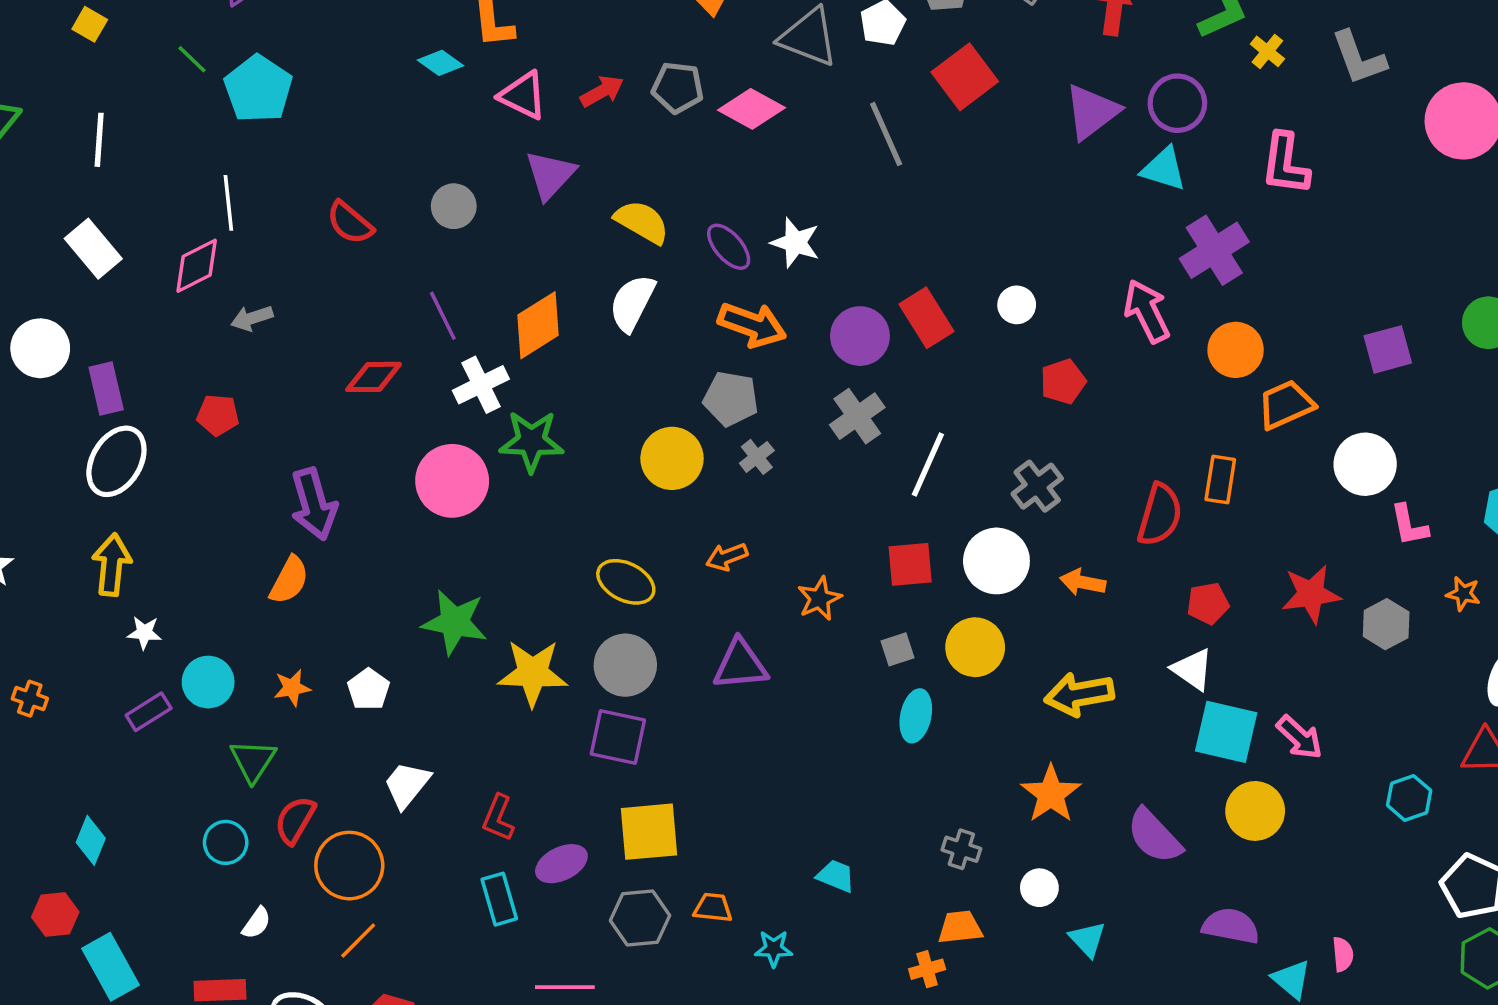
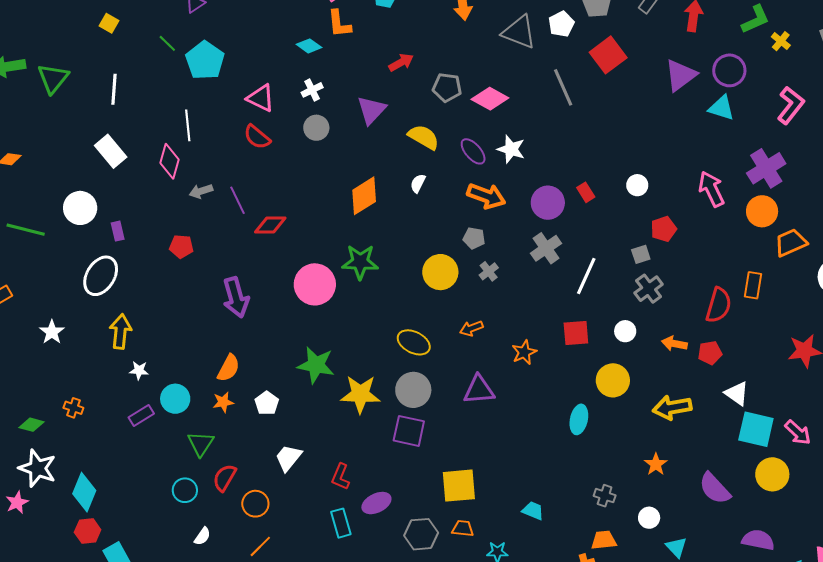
gray pentagon: (678, 88) -> (447, 87), moved
pink triangle: (523, 95) -> (261, 98), moved
pink diamond: (752, 109) -> (490, 99), moved
pink L-shape: (1285, 164) -> (791, 105), turned -150
purple cross: (1214, 250) -> (766, 168), moved
pink diamond: (197, 266) -> (170, 161), turned -48
white semicircle: (632, 303) -> (418, 183), size x0.6
purple line: (443, 316) -> (238, 200), moved
red rectangle: (926, 318) -> (586, 192), size x0.6
white cross: (481, 385) -> (312, 90), moved, size x0.7
purple rectangle: (106, 388) -> (118, 231), size x0.7
gray pentagon: (731, 399) -> (474, 238), size x0.7
white ellipse: (116, 461) -> (101, 276), moved
white circle: (996, 561) -> (625, 331), size x0.6
orange semicircle: (289, 580) -> (229, 368), moved
red pentagon: (1208, 603) -> (710, 353), moved
gray square: (897, 649) -> (641, 254), moved
orange star: (1051, 794) -> (656, 464), size x0.7
yellow square: (649, 832) -> (459, 486), moved
cyan diamond: (91, 840) -> (84, 492), moved, size x1.4
orange circle: (349, 866) -> (255, 504), size x0.7

